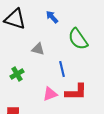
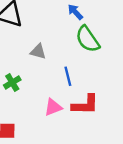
blue arrow: (52, 17) -> (75, 12), moved

